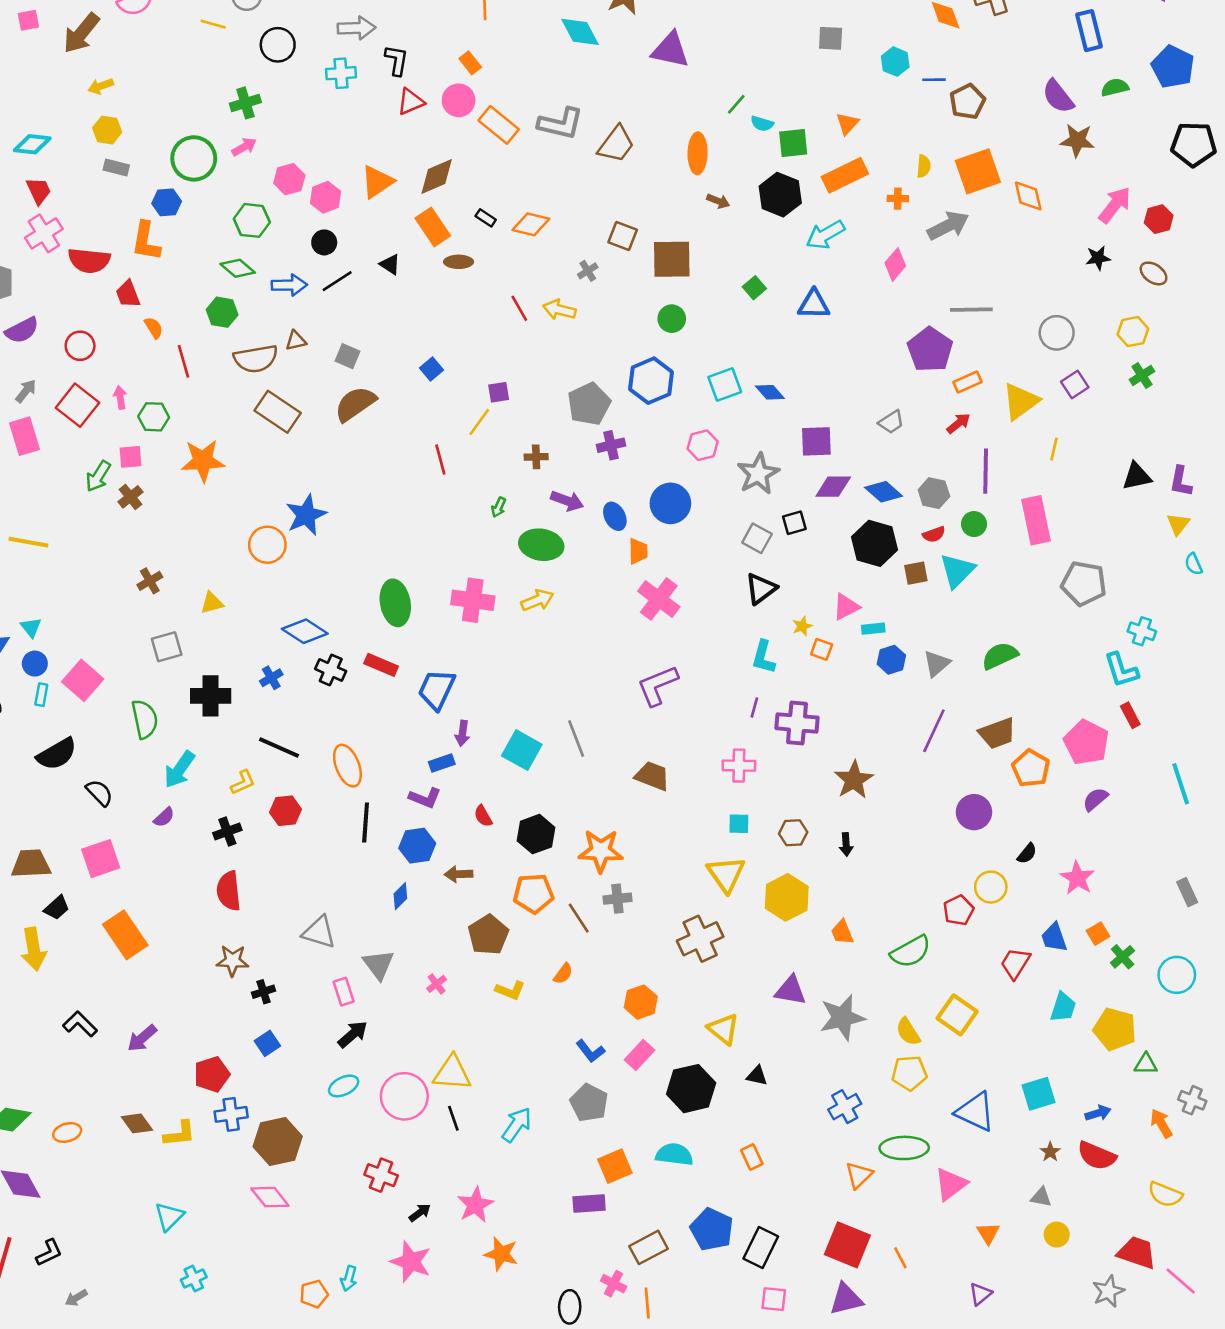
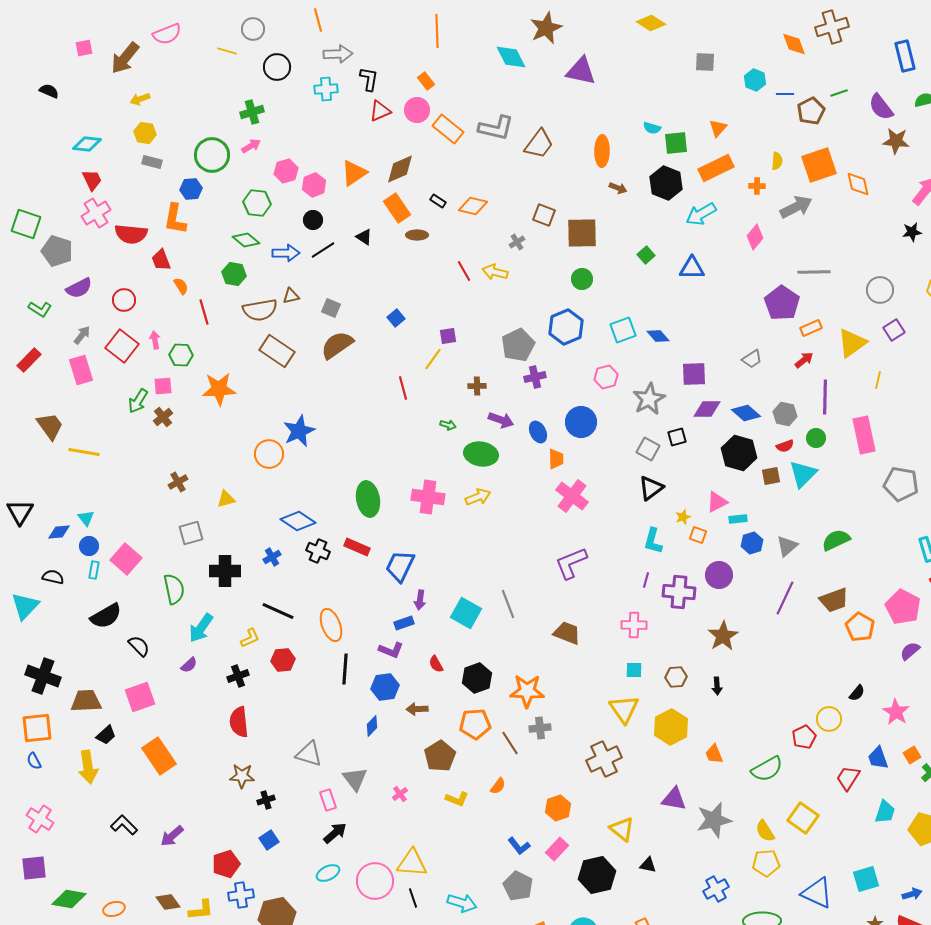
green line: (736, 104) -> (839, 93), moved, turned 30
green arrow: (499, 507) -> (448, 425), turned -98
purple circle: (974, 812) -> (719, 575), moved
cyan arrow: (517, 1125) -> (462, 903), turned 72

